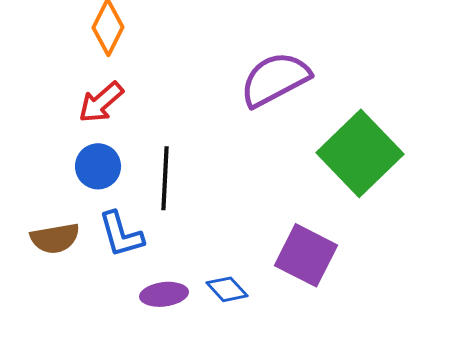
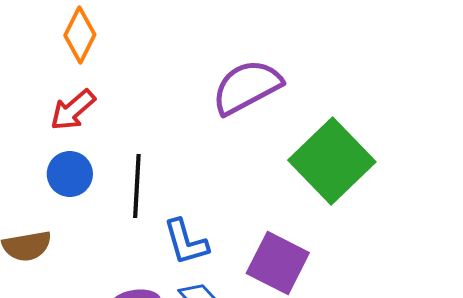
blue L-shape: (121, 234) -> (186, 242), moved

